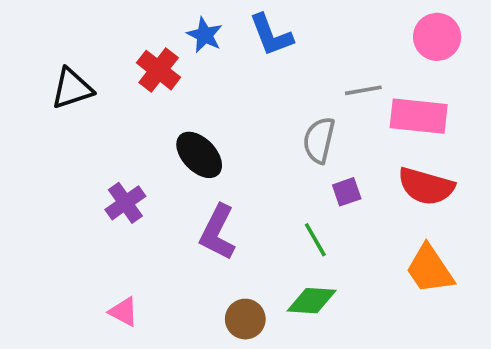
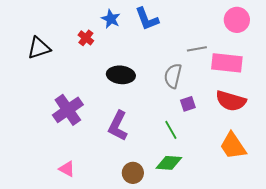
red cross: (159, 70) -> (86, 38), size x0.7
black ellipse: (199, 155) -> (121, 75), moved, turned -40
purple cross: (125, 203) -> (68, 110), size x1.4

